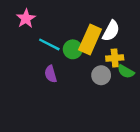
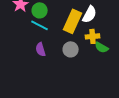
green circle: (73, 49) -> (40, 10), moved
gray circle: (101, 75) -> (71, 49), moved

